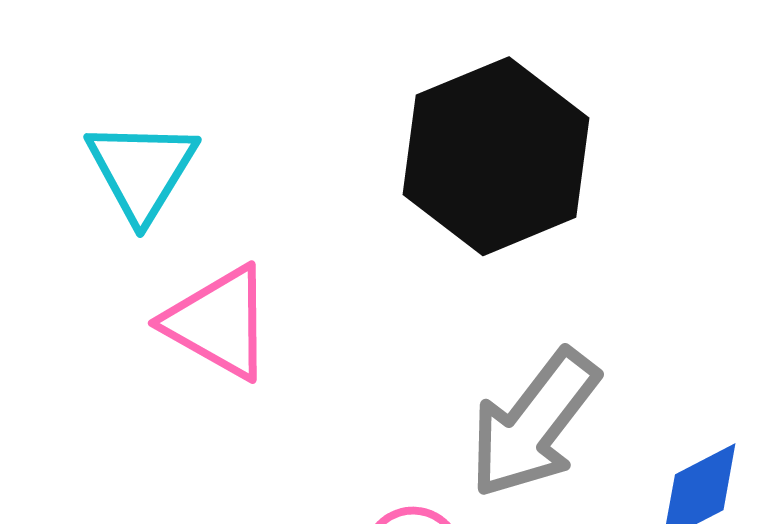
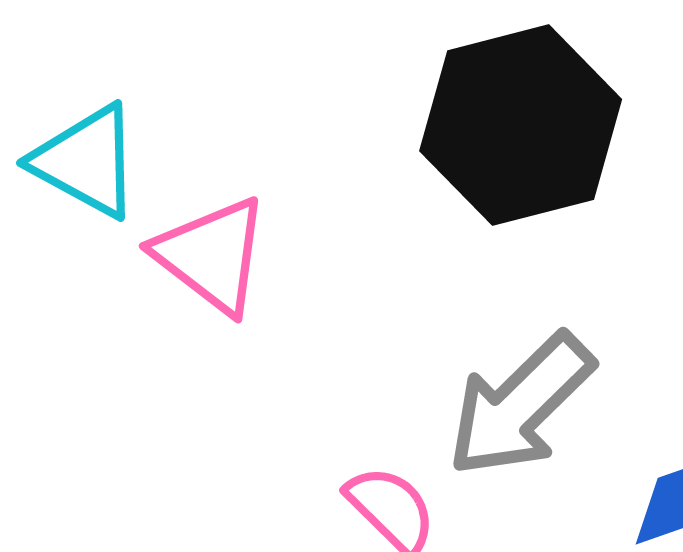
cyan triangle: (142, 170) -> (86, 161), moved, turned -41

